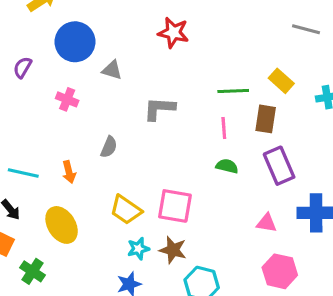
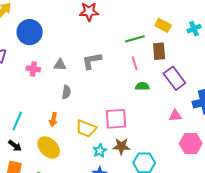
gray triangle: (112, 70) -> (60, 65), moved
orange arrow: (69, 172) -> (53, 119), moved, turned 40
cyan line: (23, 173) -> (17, 121), turned -66

